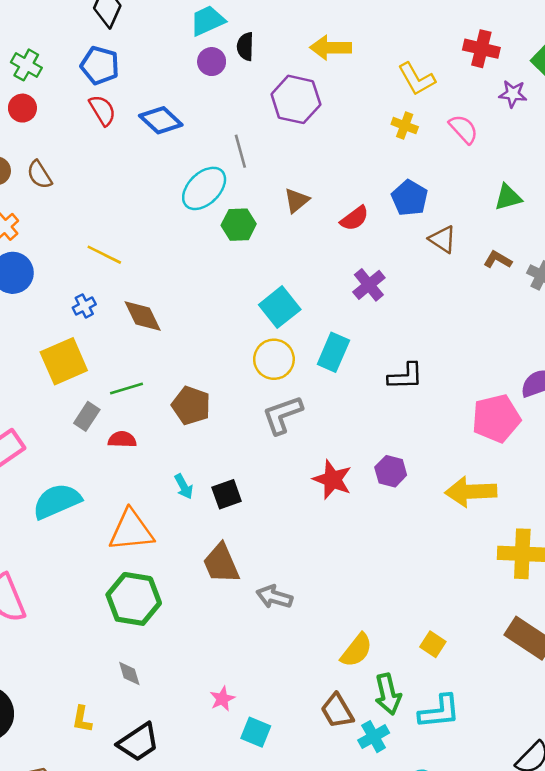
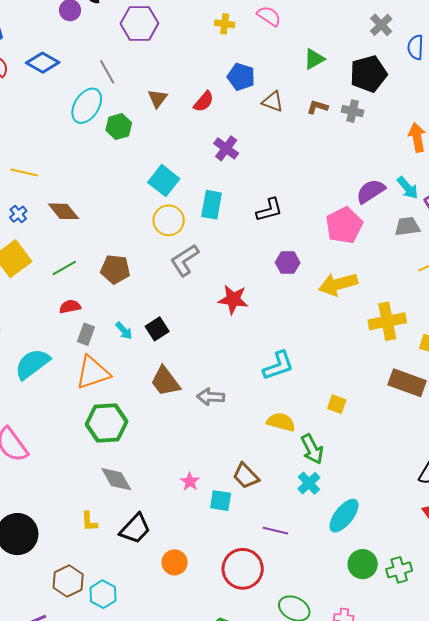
gray rectangle: (87, 416) -> (86, 334), moved
purple hexagon: (391, 471) -> (288, 263), moved
yellow semicircle: (356, 650) -> (281, 422), turned -100
gray diamond: (129, 674) -> (116, 479), size x1.6
brown trapezoid: (337, 711) -> (246, 476), moved
cyan L-shape: (439, 712) -> (278, 366), moved

